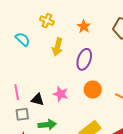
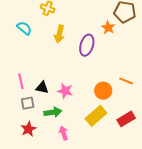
orange star: (84, 26) -> (108, 27), moved
orange circle: (93, 89) -> (103, 91), moved
pink star: (61, 94) -> (65, 91), moved

